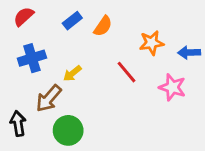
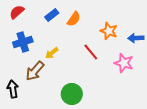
orange star: (152, 43) -> (109, 31), turned 30
green circle: (68, 130) -> (72, 94), moved

